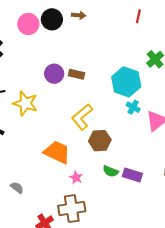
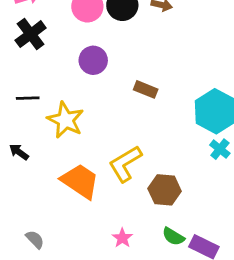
purple circle: (54, 74) -> (93, 60), moved
yellow L-shape: (82, 117) -> (125, 164), moved
orange trapezoid: (57, 152) -> (80, 181), moved

